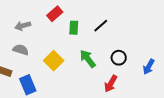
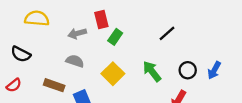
red rectangle: (55, 14) -> (101, 20), moved, turned -63
green rectangle: (74, 28) -> (115, 37), moved, turned 32
blue arrow: (149, 67) -> (214, 70), moved

